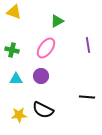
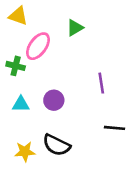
purple line: (88, 45) -> (101, 83), moved
pink ellipse: (46, 48) -> (38, 46), moved

